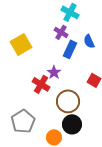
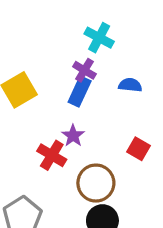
blue semicircle: (89, 41) -> (130, 85), turned 120
blue rectangle: (70, 49) -> (80, 92), moved

